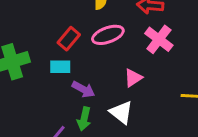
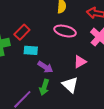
pink ellipse: (108, 35) -> (65, 31), turned 30
red rectangle: (69, 39) -> (22, 32), moved

